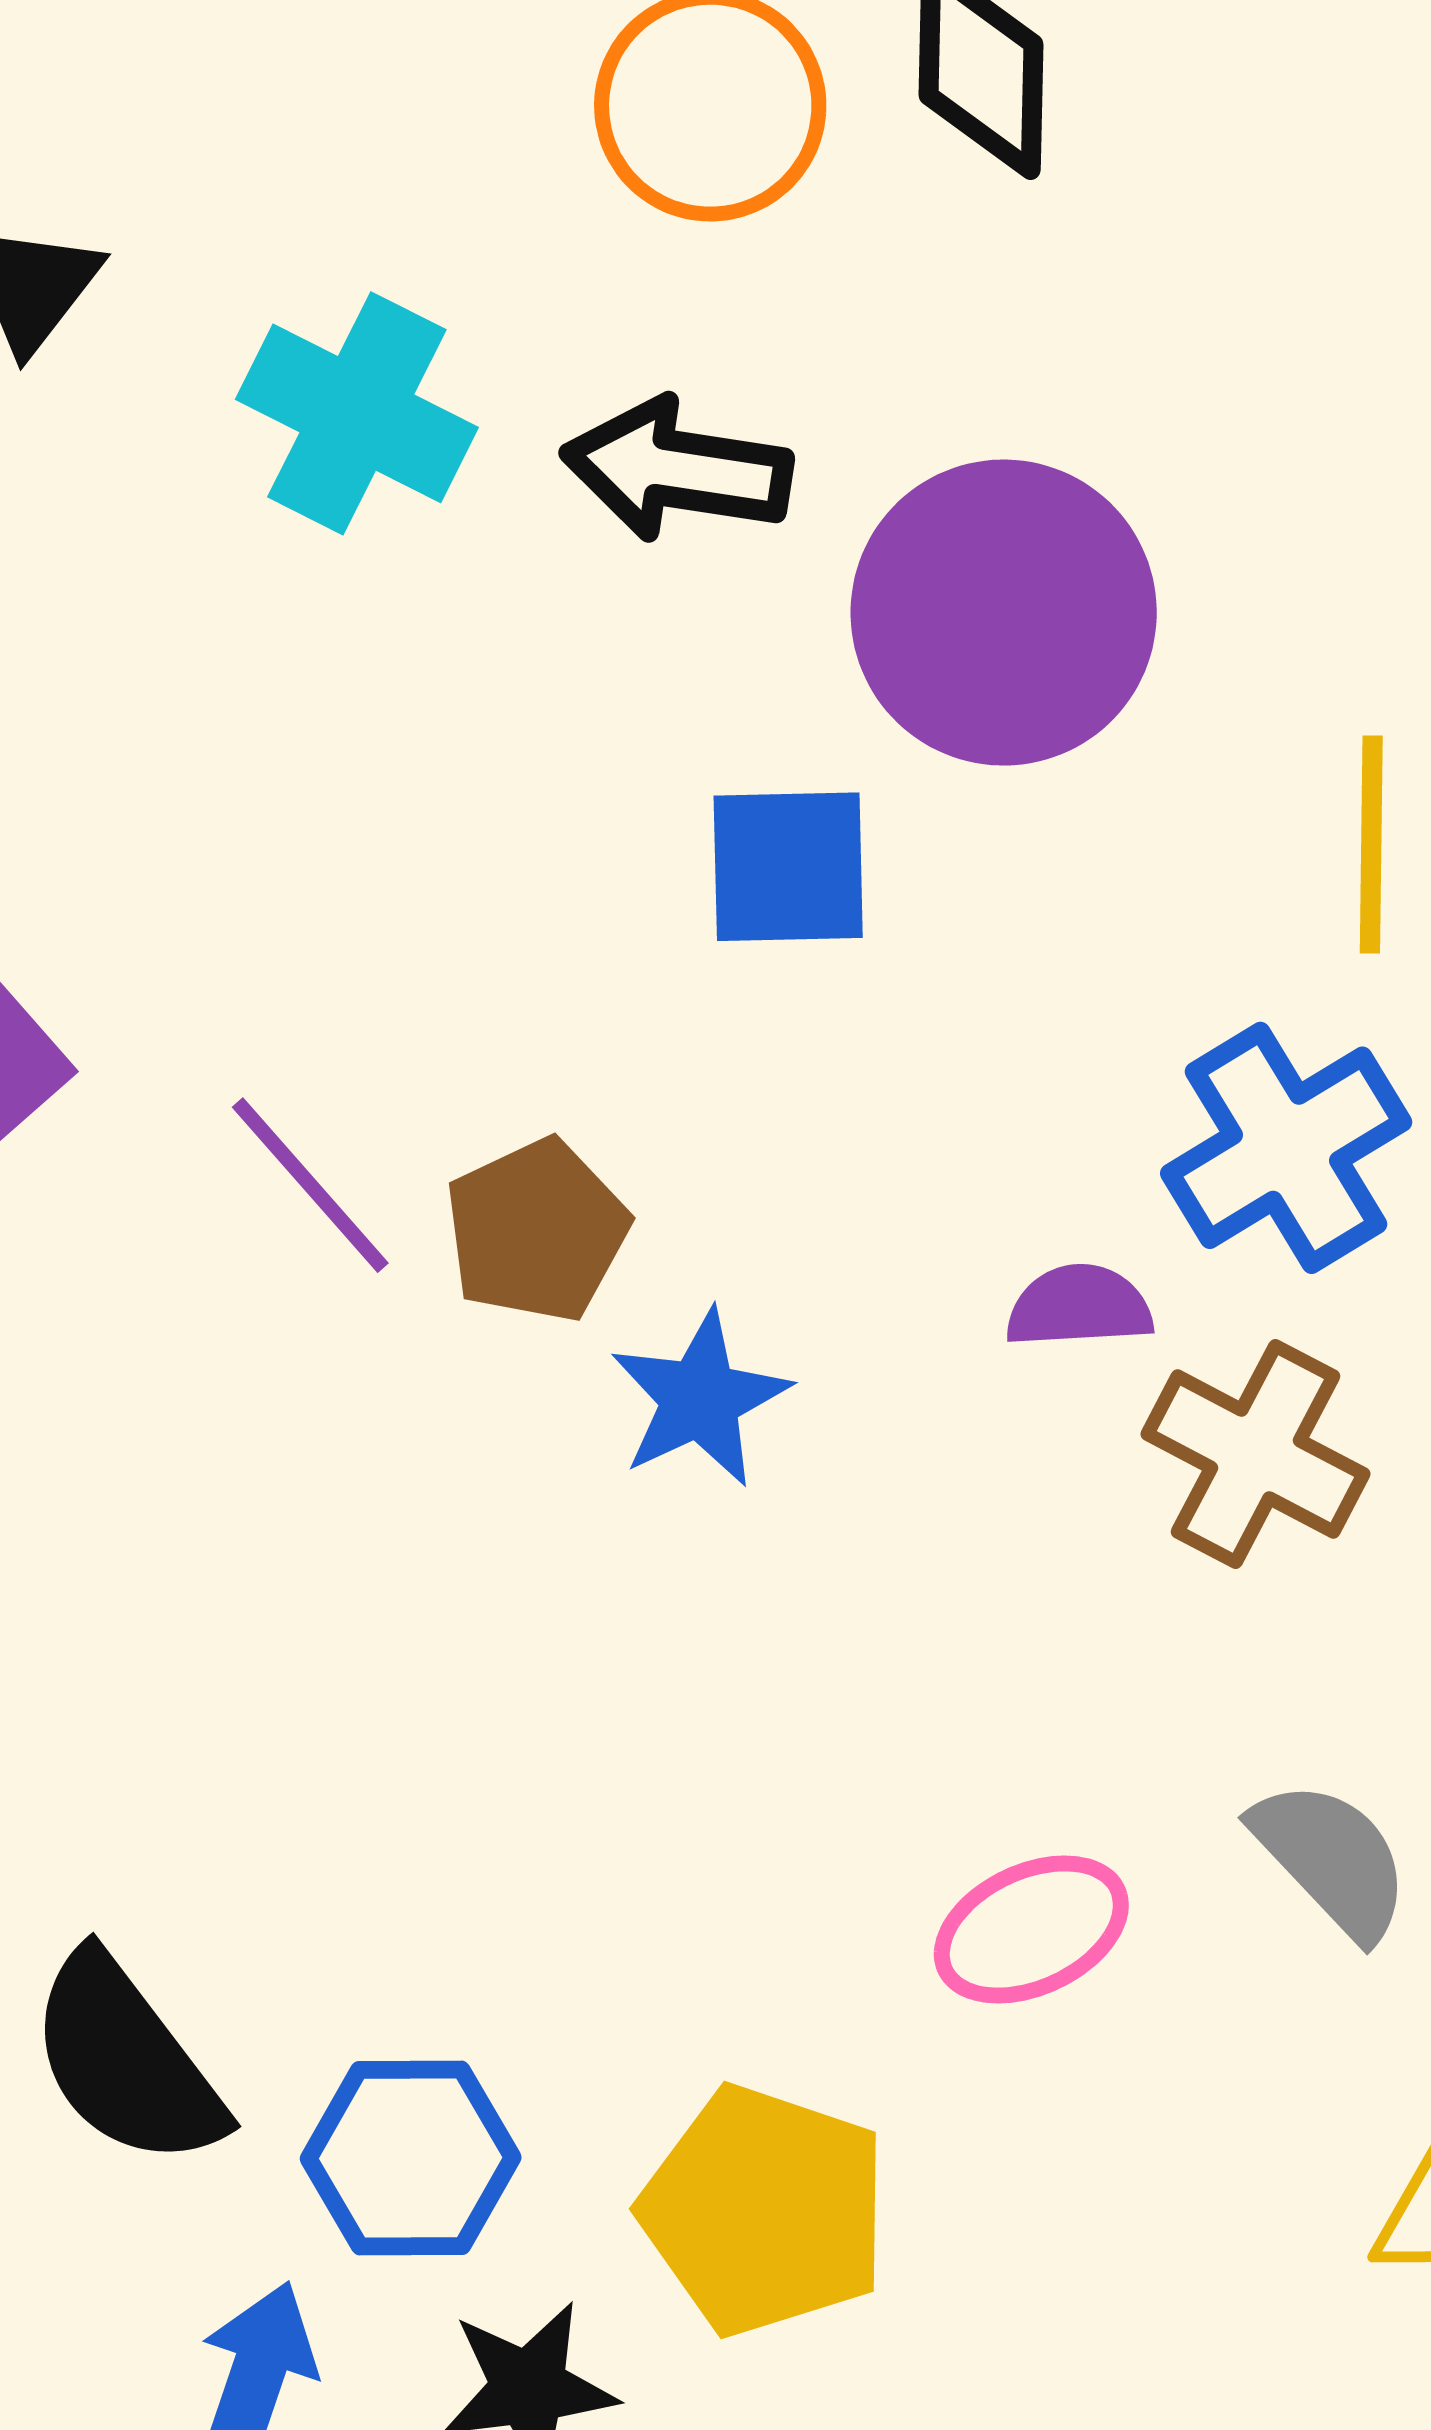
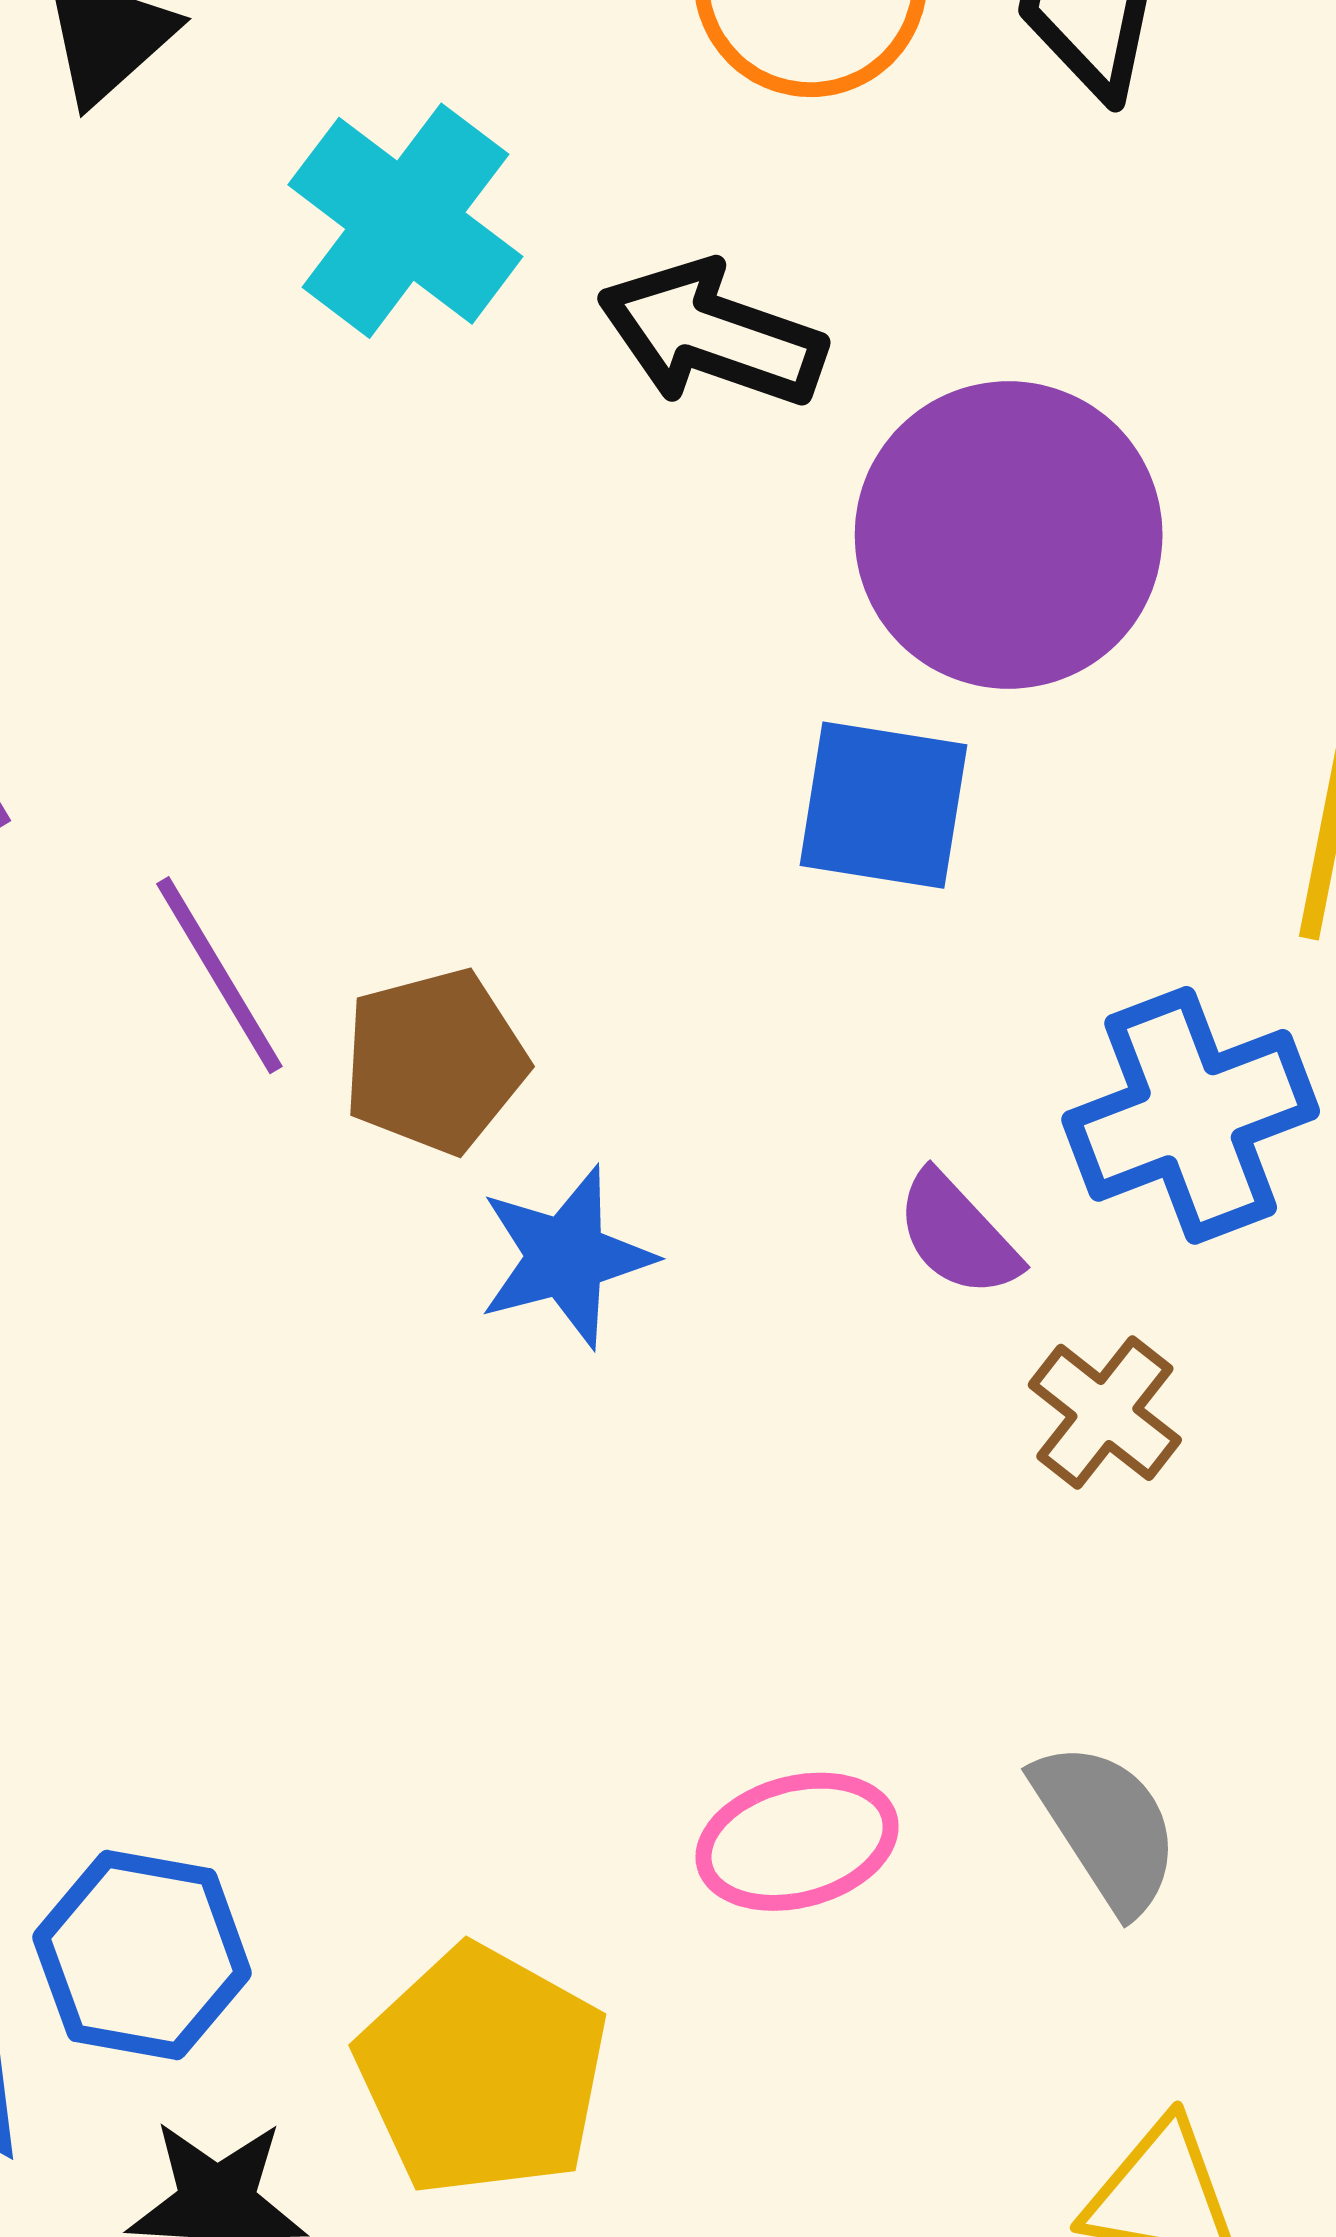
blue square: (788, 867) -> (883, 805), moved
purple semicircle: (1079, 1306) -> (957, 1235), turned -140
brown cross: (1255, 1454) -> (1105, 1412), size x0.7

